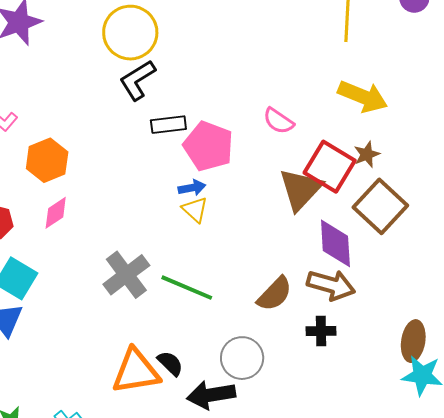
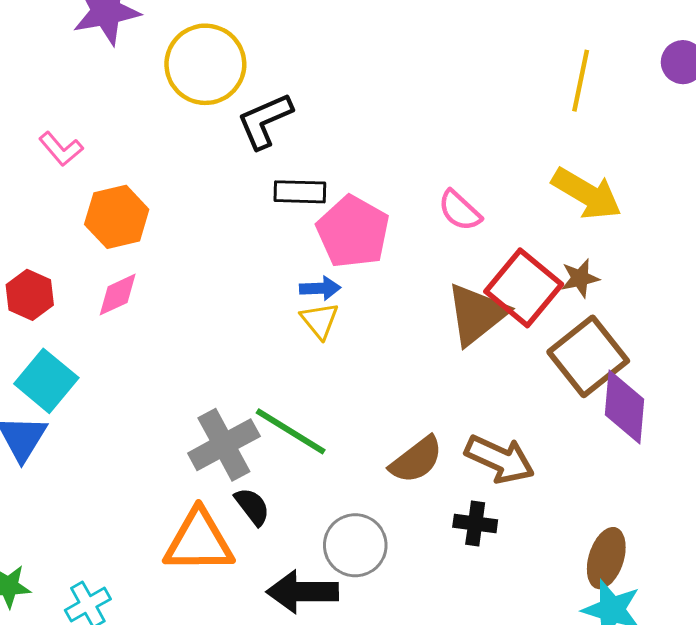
yellow circle: (130, 33) -> (205, 64), moved
purple diamond: (335, 243) -> (625, 407), moved
gray cross: (126, 275) -> (224, 445), moved
black semicircle: (170, 363) -> (252, 507), moved

